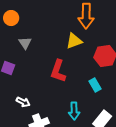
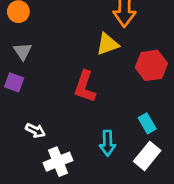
gray triangle: (25, 43) -> (23, 51), moved
cyan rectangle: (95, 85) -> (147, 123), moved

